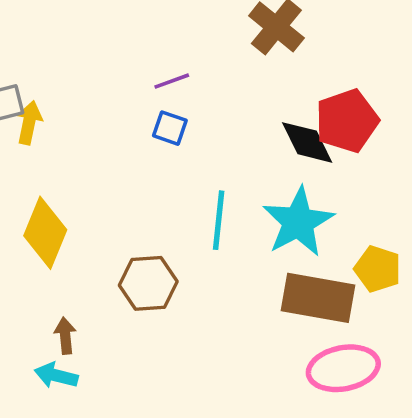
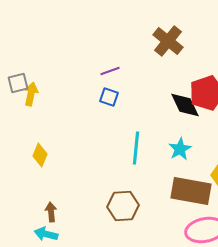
cyan star: (298, 222) -> (180, 149), size x0.6
yellow diamond: (45, 233) -> (40, 155), size x0.6
brown hexagon: (148, 283) -> (123, 206), moved

